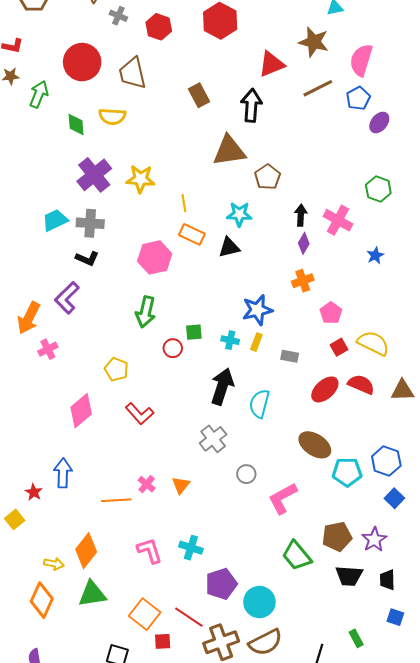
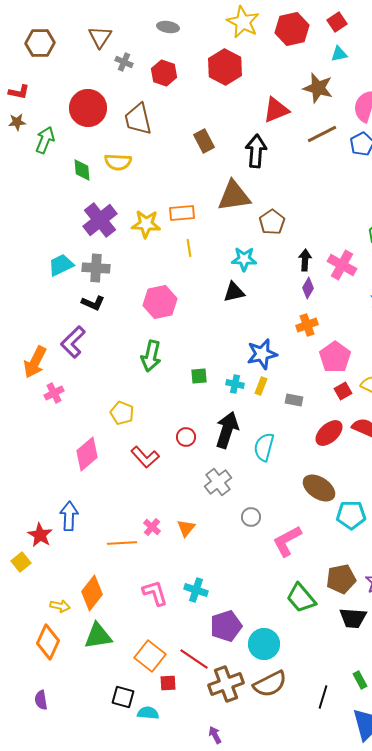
orange rectangle: (192, 234) -> (182, 213), moved, turned -30
pink pentagon: (331, 313) -> (335, 357), size x1.4
red circle: (173, 348) -> (186, 437), moved
red star: (34, 492) -> (40, 535), size x1.4

